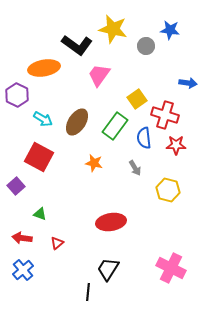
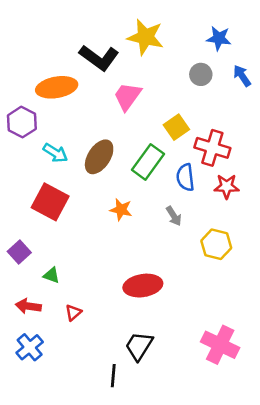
gray circle: (146, 46) -> (201, 74), moved
blue arrow: (188, 83) -> (242, 76), moved, turned -132
purple square: (16, 186) -> (19, 252), moved

